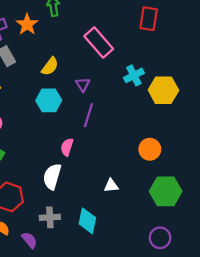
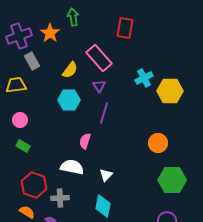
red rectangle: (149, 19) -> (125, 28), moved
pink rectangle: (99, 43) -> (99, 58), moved
white semicircle: (52, 177) -> (72, 167), turned 85
white triangle: (111, 186) -> (106, 175), moved, turned -40
gray cross: (50, 217) -> (60, 198), moved

